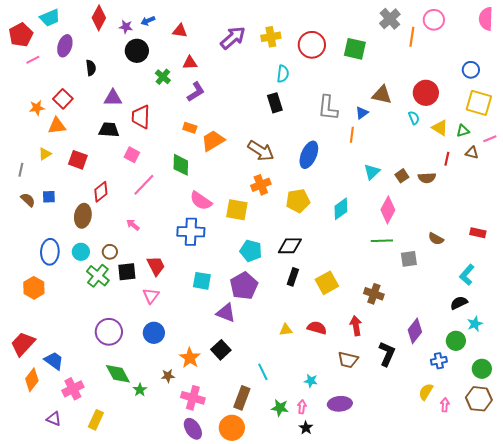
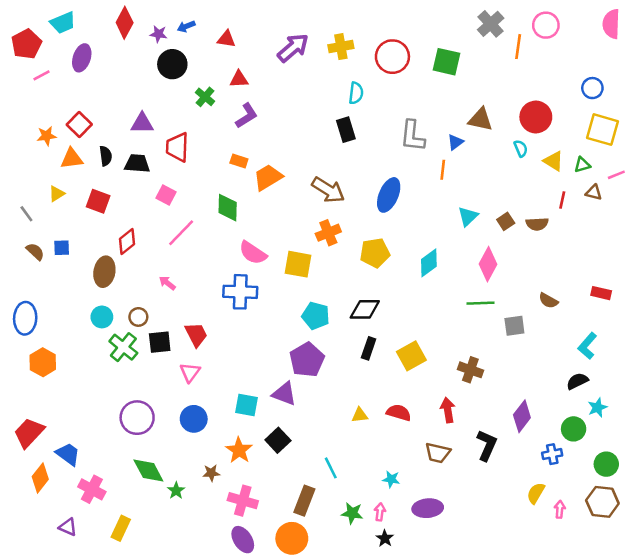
black semicircle: (91, 68) -> (106, 156), moved
gray line: (21, 170) -> (26, 214), turned -48
blue ellipse: (50, 252) -> (25, 318), moved
cyan square: (202, 281) -> (247, 405), moved
pink cross: (73, 389) -> (92, 489), turned -35

